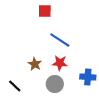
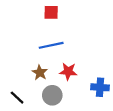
blue line: (60, 40) -> (51, 45), moved, turned -45
gray circle: (55, 84) -> (52, 95), moved

